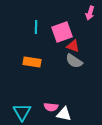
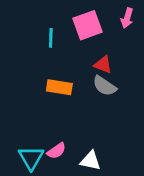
pink square: (62, 32) -> (88, 25), moved
orange rectangle: (32, 62) -> (59, 87), moved
pink semicircle: (51, 107) -> (56, 151), moved, turned -40

